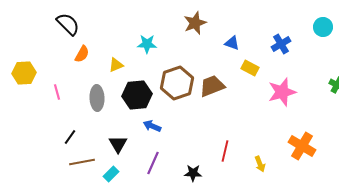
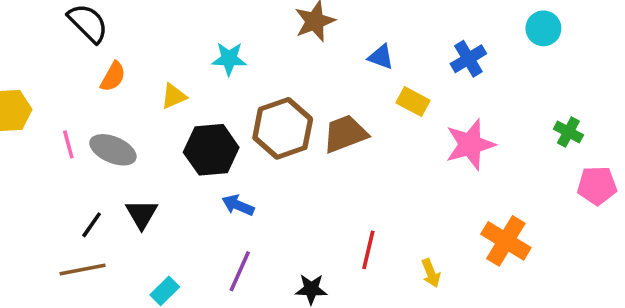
gray ellipse: (97, 98) -> (113, 150), moved, turned -65
black triangle: (118, 144) -> (142, 214), moved
brown line: (82, 162) -> (83, 269), moved

